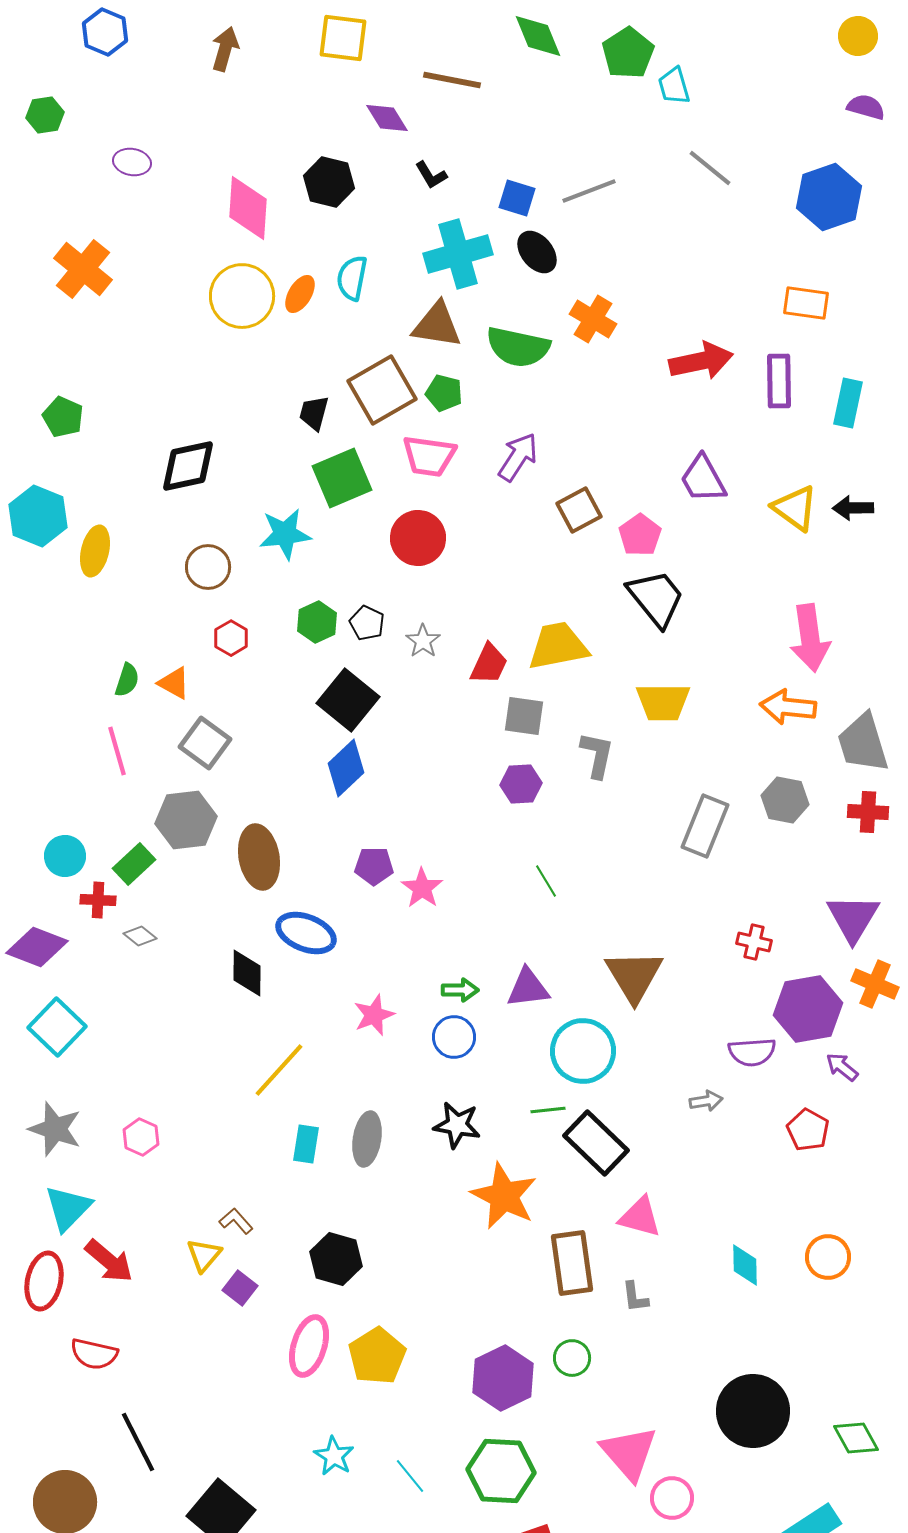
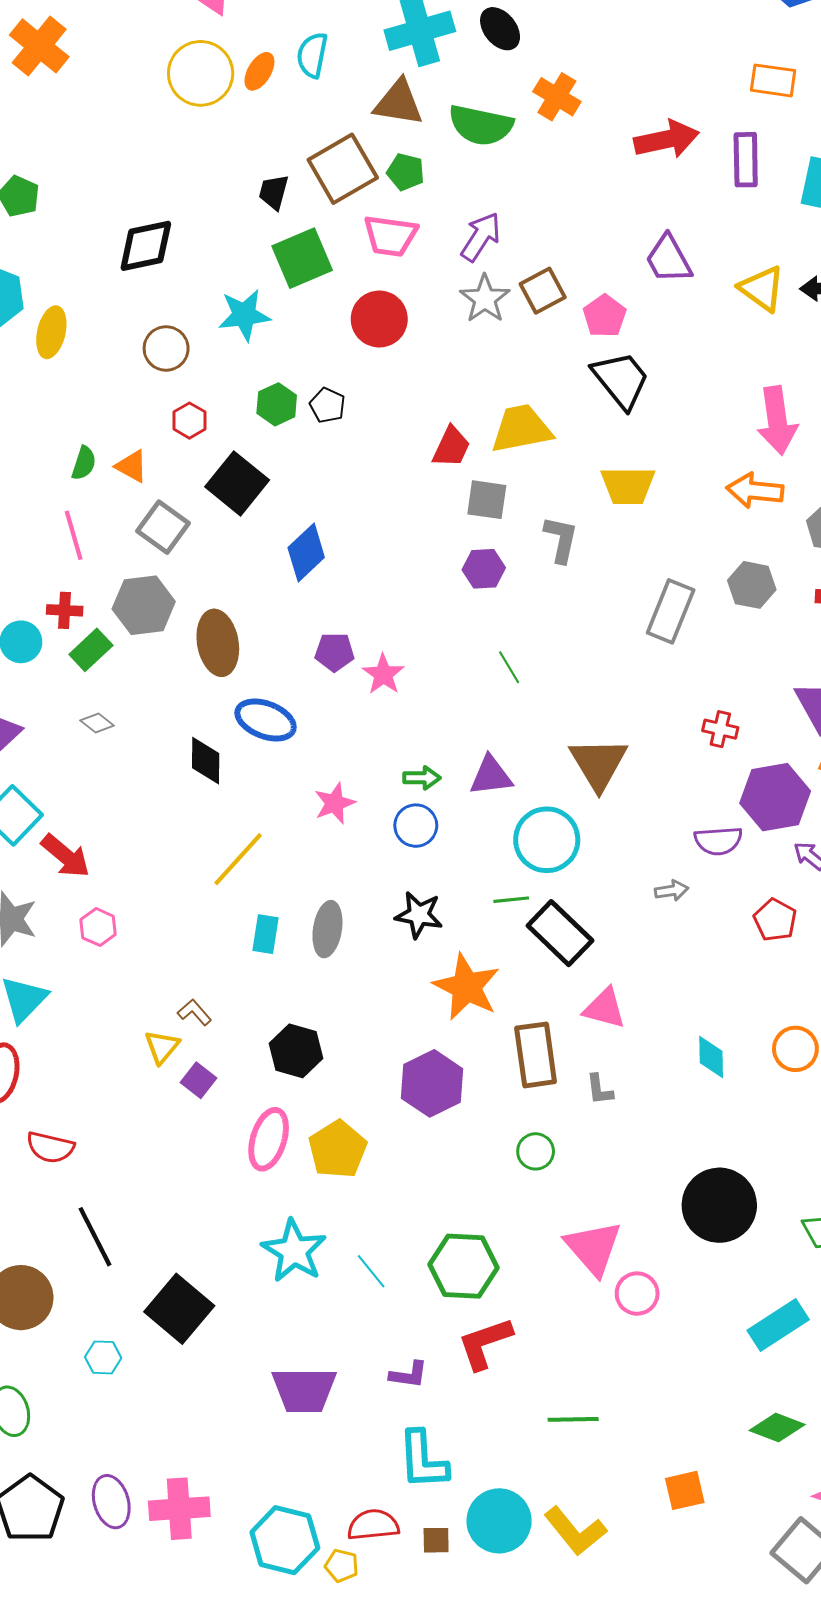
gray star: (423, 641) -> (485, 299), moved, size x1.4
black square: (348, 700) -> (237, 483), moved
red cross: (98, 900) -> (65, 610), moved
red arrow: (109, 1261) -> (66, 856), moved
purple hexagon: (503, 1378) -> (432, 1083), moved
cyan star: (334, 1456) -> (294, 1251), size x1.6

